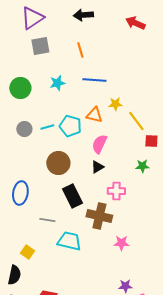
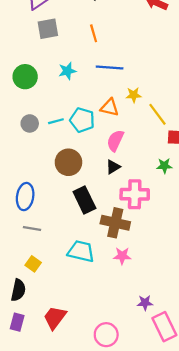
pink cross: (116, 191) -> (135, 194), size x1.4
gray line: (47, 220) -> (32, 228), moved
pink star: (121, 243) -> (122, 256), moved

